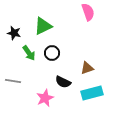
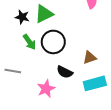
black star: (14, 33) -> (22, 17), moved
black circle: (52, 53) -> (53, 42), size x1.5

